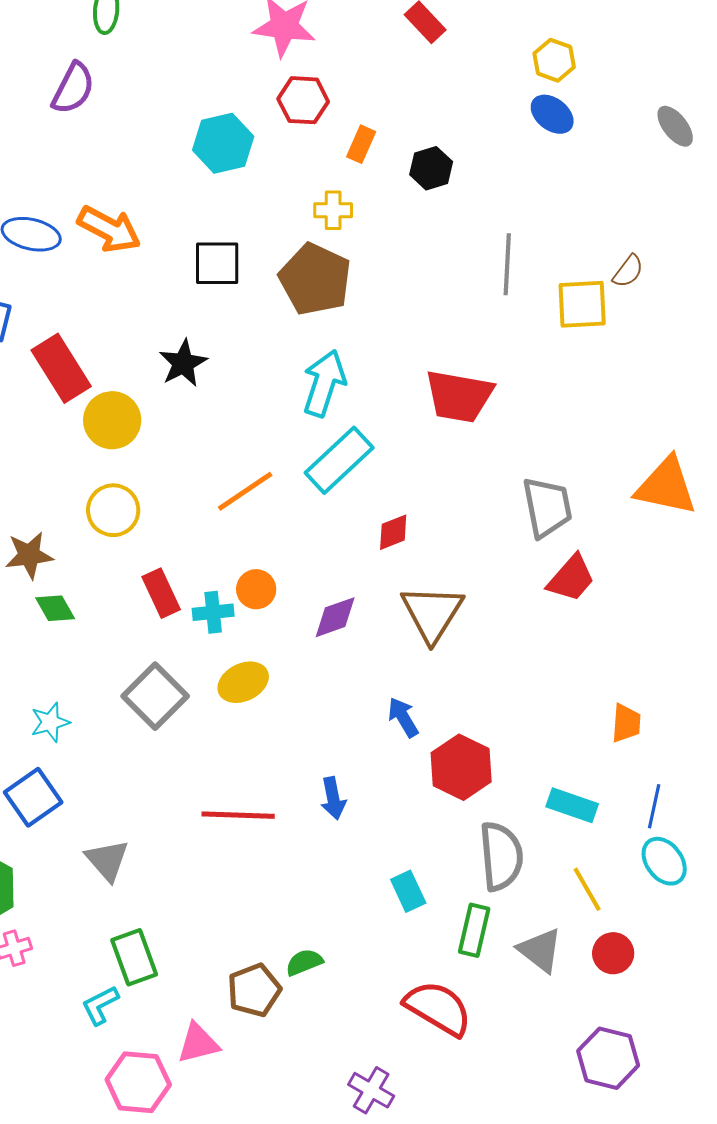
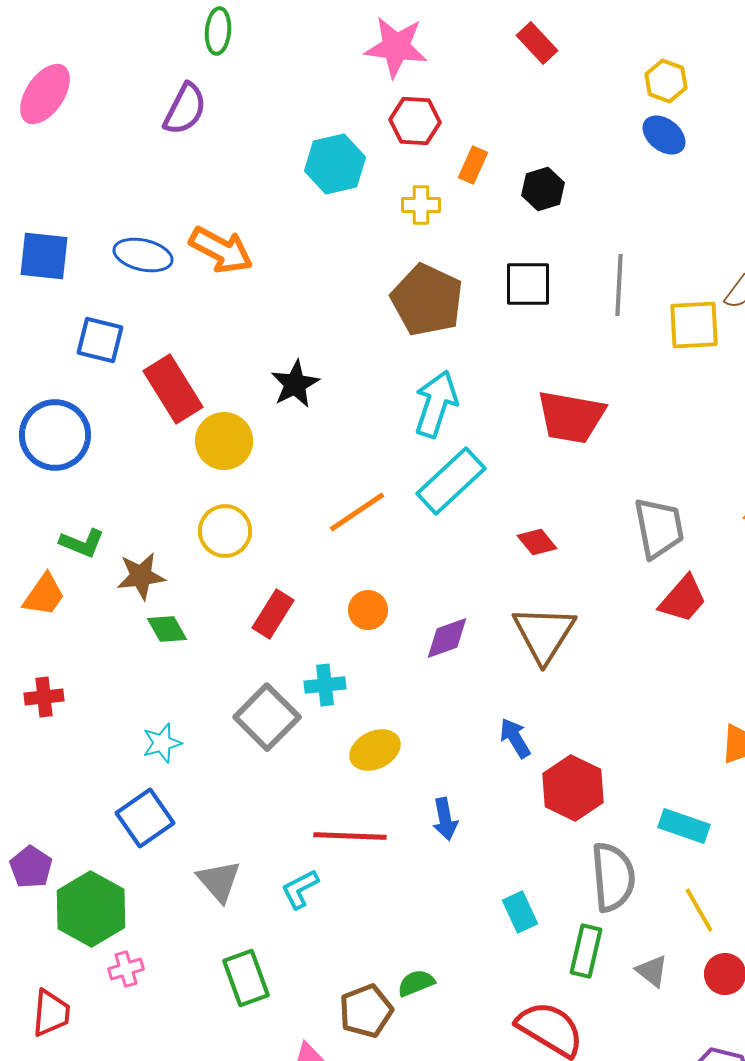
yellow cross: (333, 210) -> (421, 205), moved
black square: (217, 263) -> (528, 284), moved
red diamond: (393, 532) -> (537, 542), moved, turned 72
red rectangle: (161, 593) -> (273, 614), turned 57
cyan cross: (213, 612) -> (325, 685), moved
yellow ellipse: (243, 682) -> (375, 750), moved
gray triangle: (540, 950) -> (652, 971), size x0.7
cyan L-shape: (100, 1005) -> (300, 889), moved

